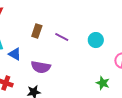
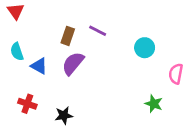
purple line: (62, 37) -> (98, 31), moved
purple semicircle: (41, 67) -> (73, 63), moved, turned 120

